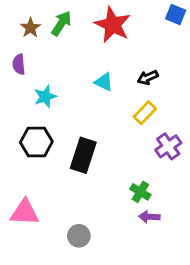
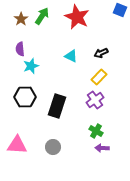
purple semicircle: (19, 64) -> (20, 49), moved
purple cross: (168, 146) -> (95, 100), moved
gray circle: (79, 236) -> (53, 147), moved

